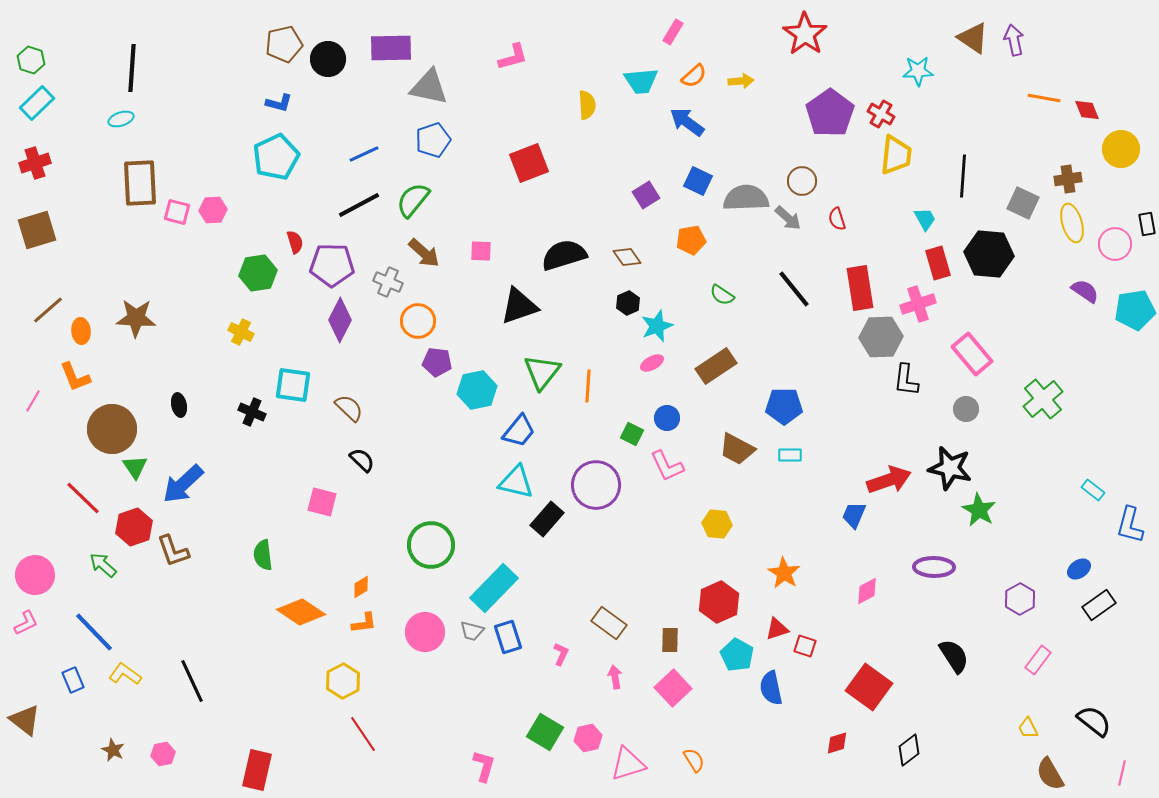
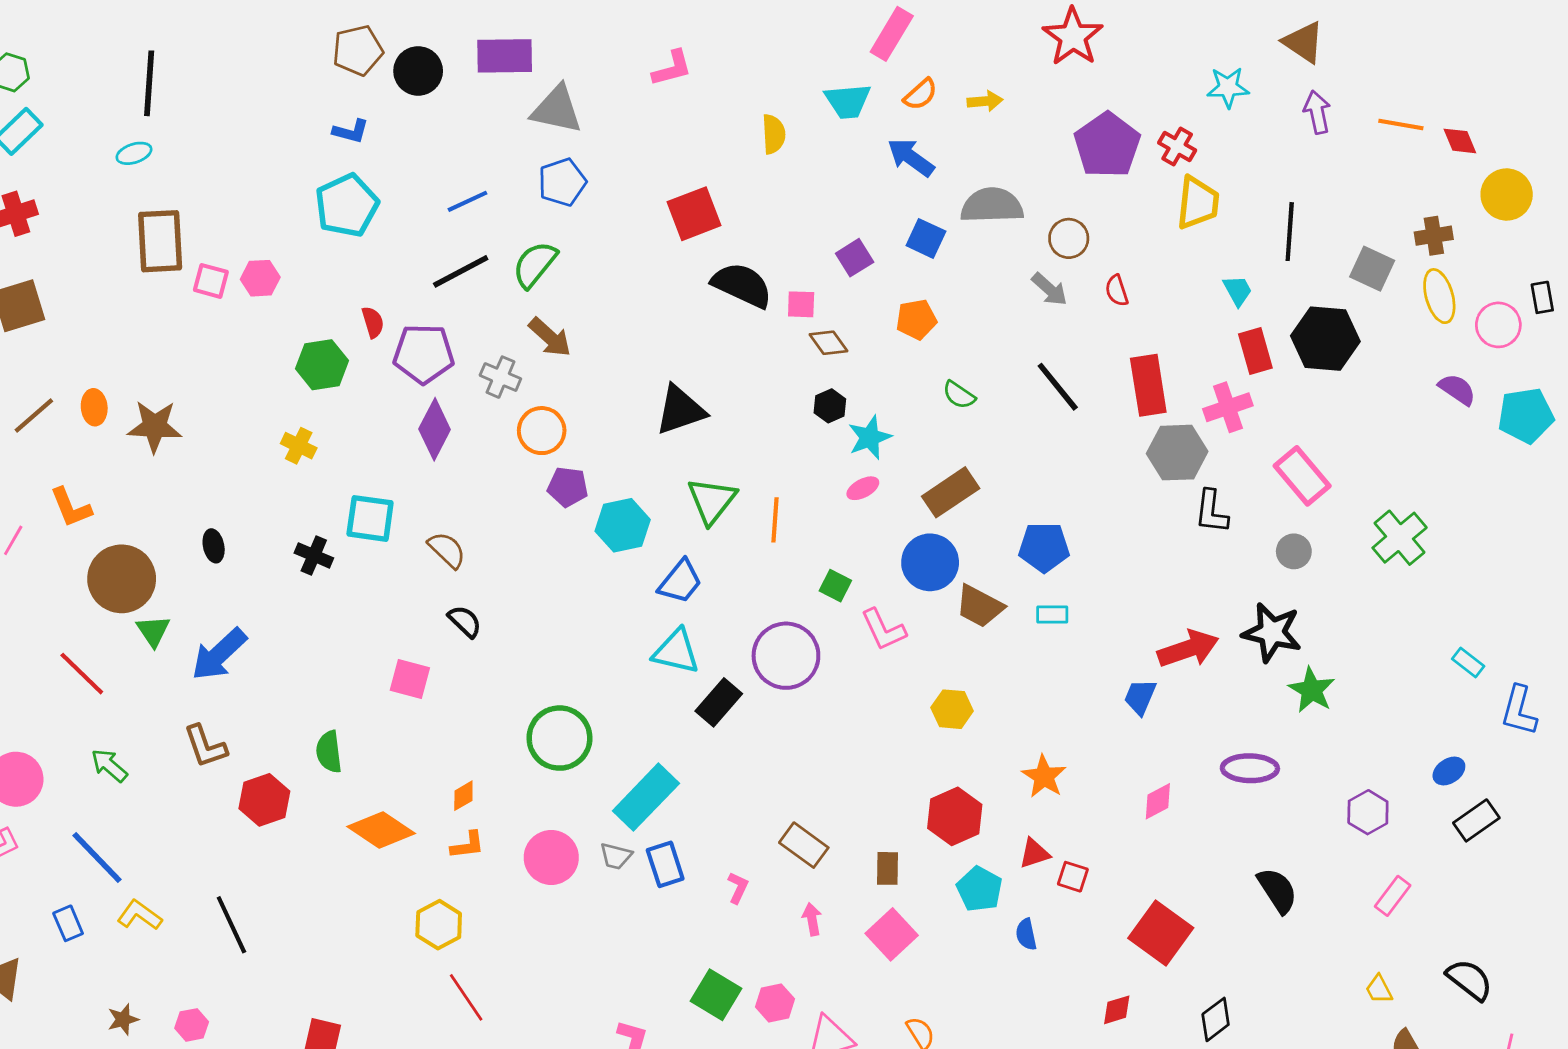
pink rectangle: (673, 32) -> (892, 34), size x1.5
purple arrow: (1014, 40) -> (1317, 112), moved
gray semicircle: (746, 198) -> (992, 205), moved
pink square: (481, 251) -> (801, 304), moved
black semicircle: (564, 255) -> (742, 285), moved, turned 42
orange ellipse: (81, 331) -> (94, 407), moved
blue circle: (667, 418) -> (930, 562), moved, size x1.6
red hexagon: (134, 527) -> (264, 800), moved
blue semicircle: (771, 688) -> (1026, 934), size x0.7
brown star: (113, 750) -> (123, 1019), turned 30

